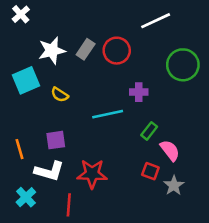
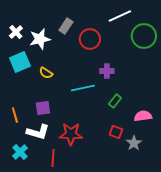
white cross: (21, 14) -> (16, 32), moved
gray rectangle: (86, 49) -> (66, 26), moved
green circle: (183, 65) -> (144, 36), moved
pink semicircle: (170, 150) -> (143, 116), moved, turned -60

